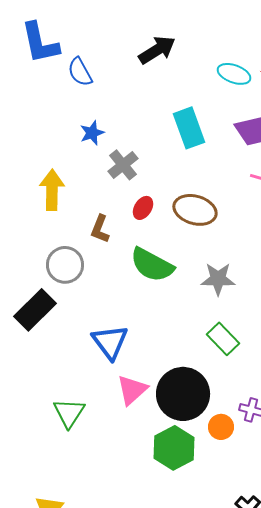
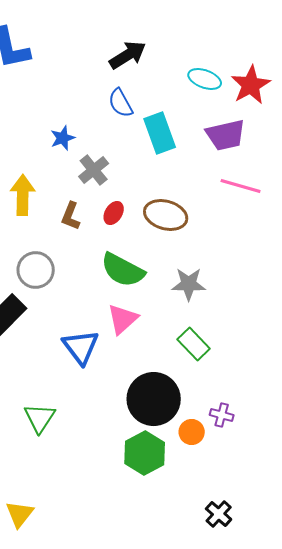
blue semicircle: (80, 72) -> (121, 103), moved
brown L-shape: (100, 229) -> (71, 216), moved
pink triangle: (132, 390) -> (123, 319), moved

